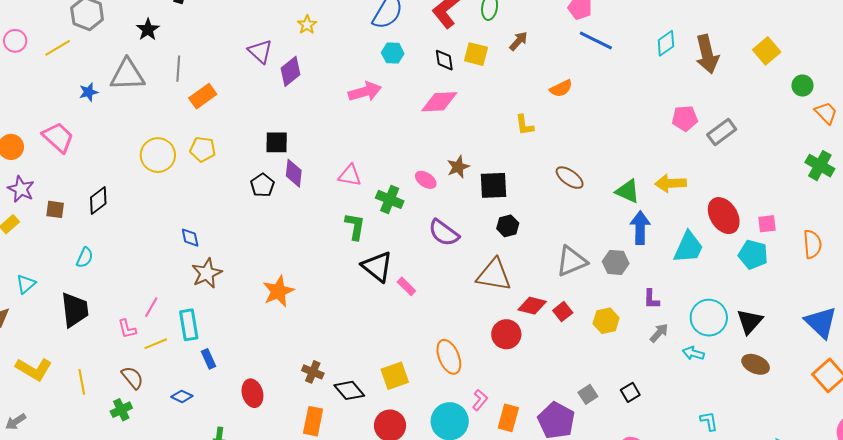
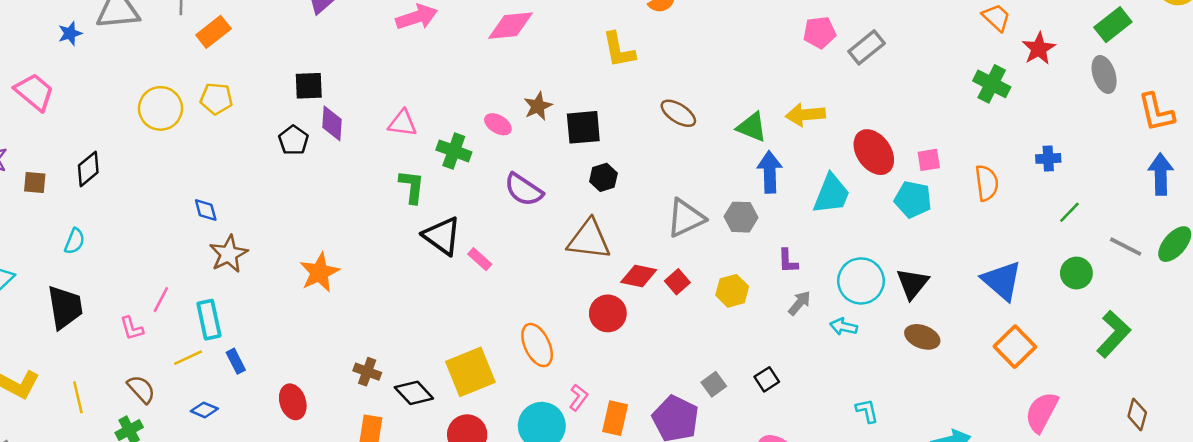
yellow L-shape: (524, 125) -> (619, 50), size x1.4
yellow line: (156, 344) -> (188, 358), moved
yellow square: (395, 376) -> (470, 372), size x1.4

